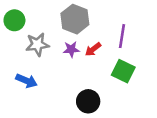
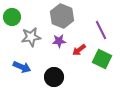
purple line: (122, 36) -> (101, 30), turned -36
red arrow: (93, 49) -> (79, 50), moved
black circle: (88, 101) -> (54, 77), moved

